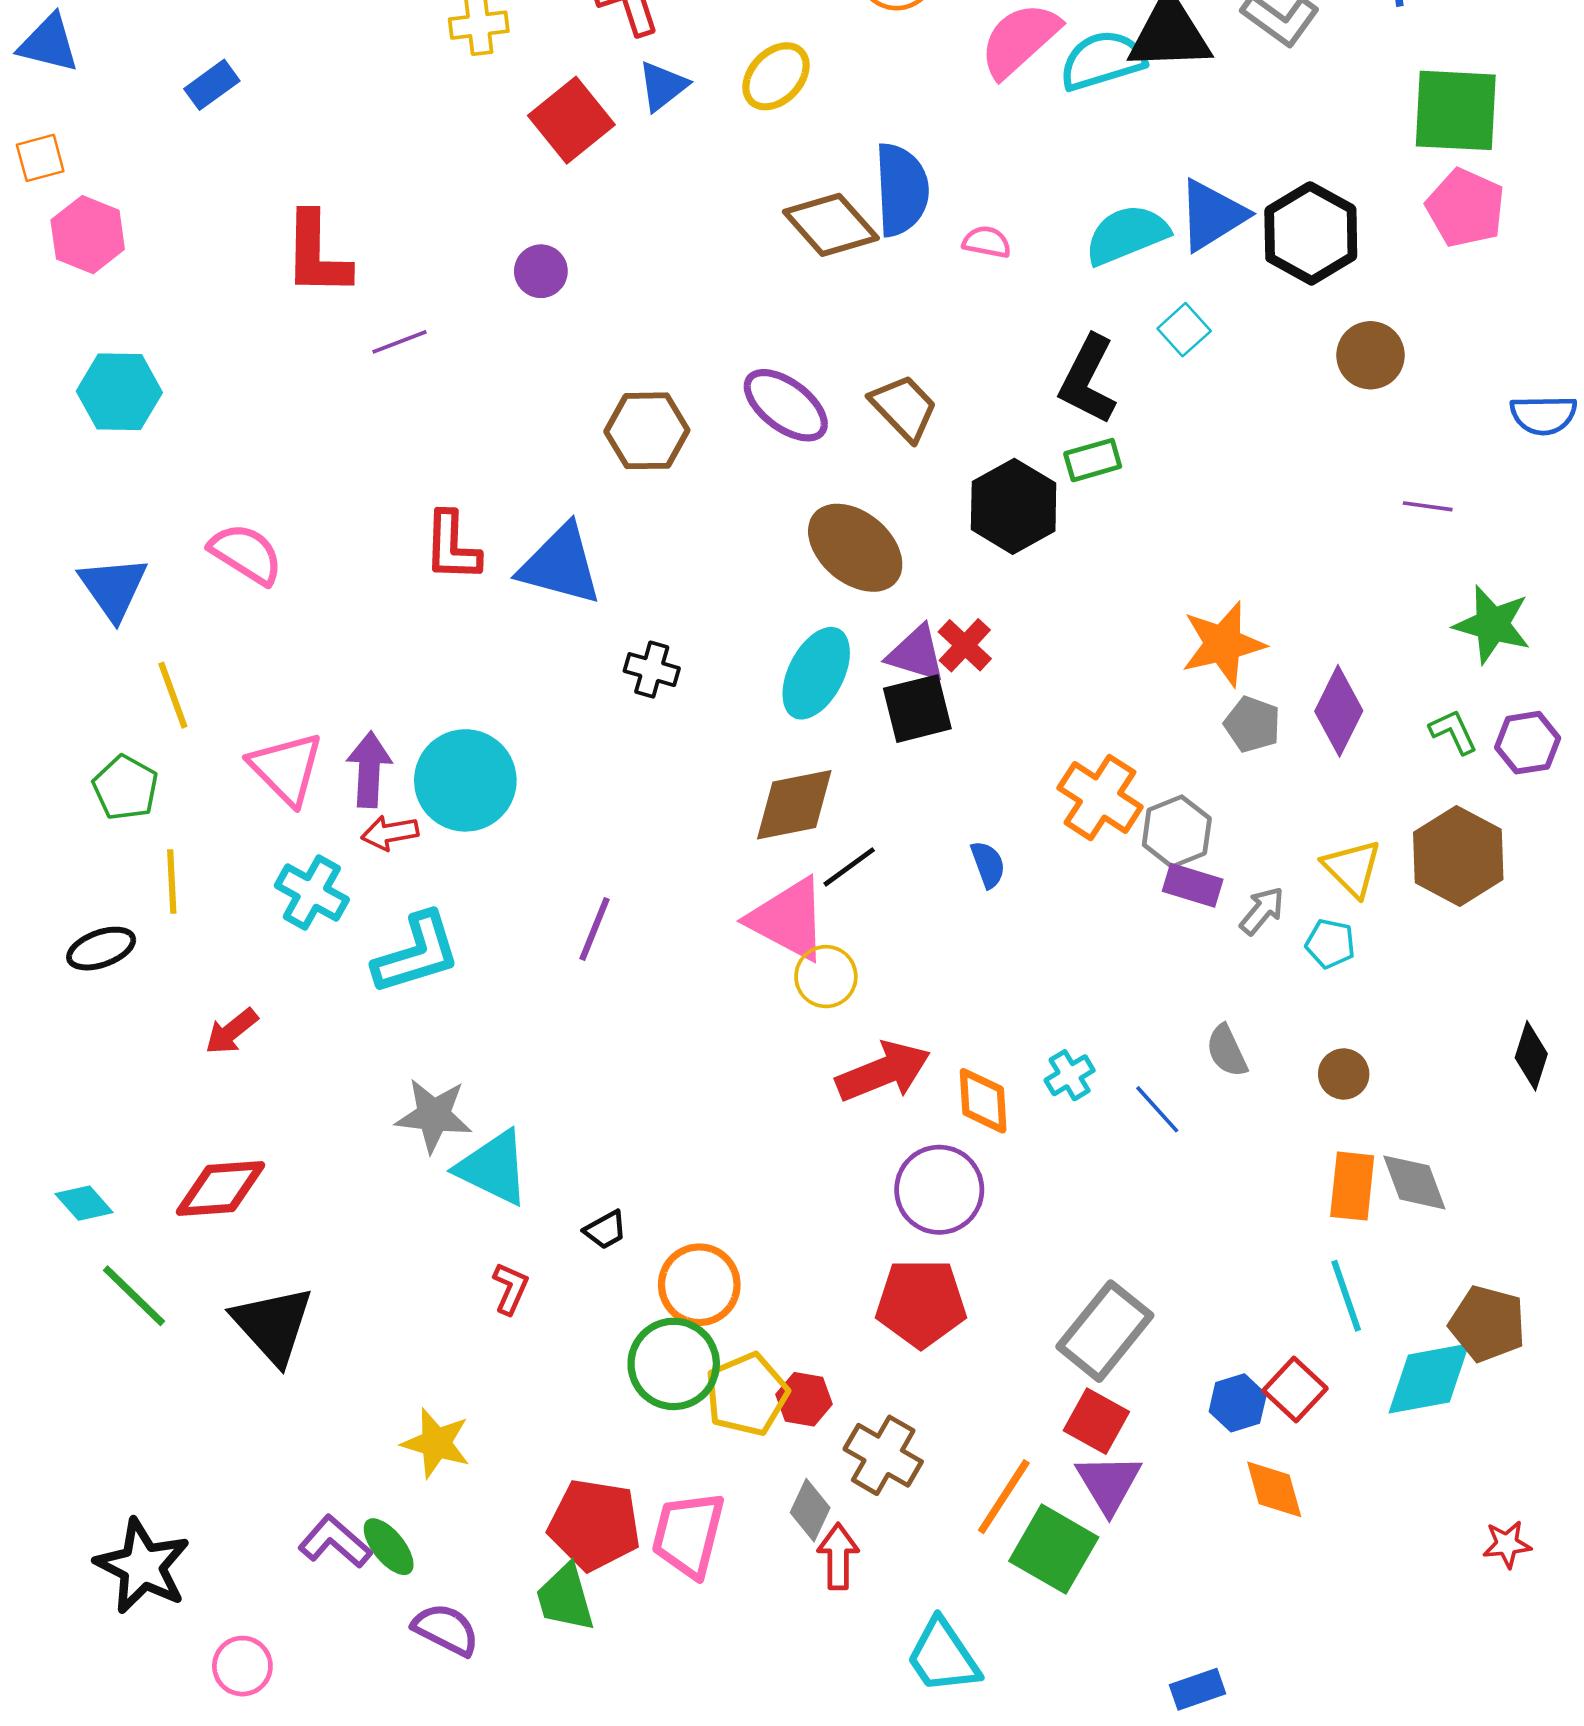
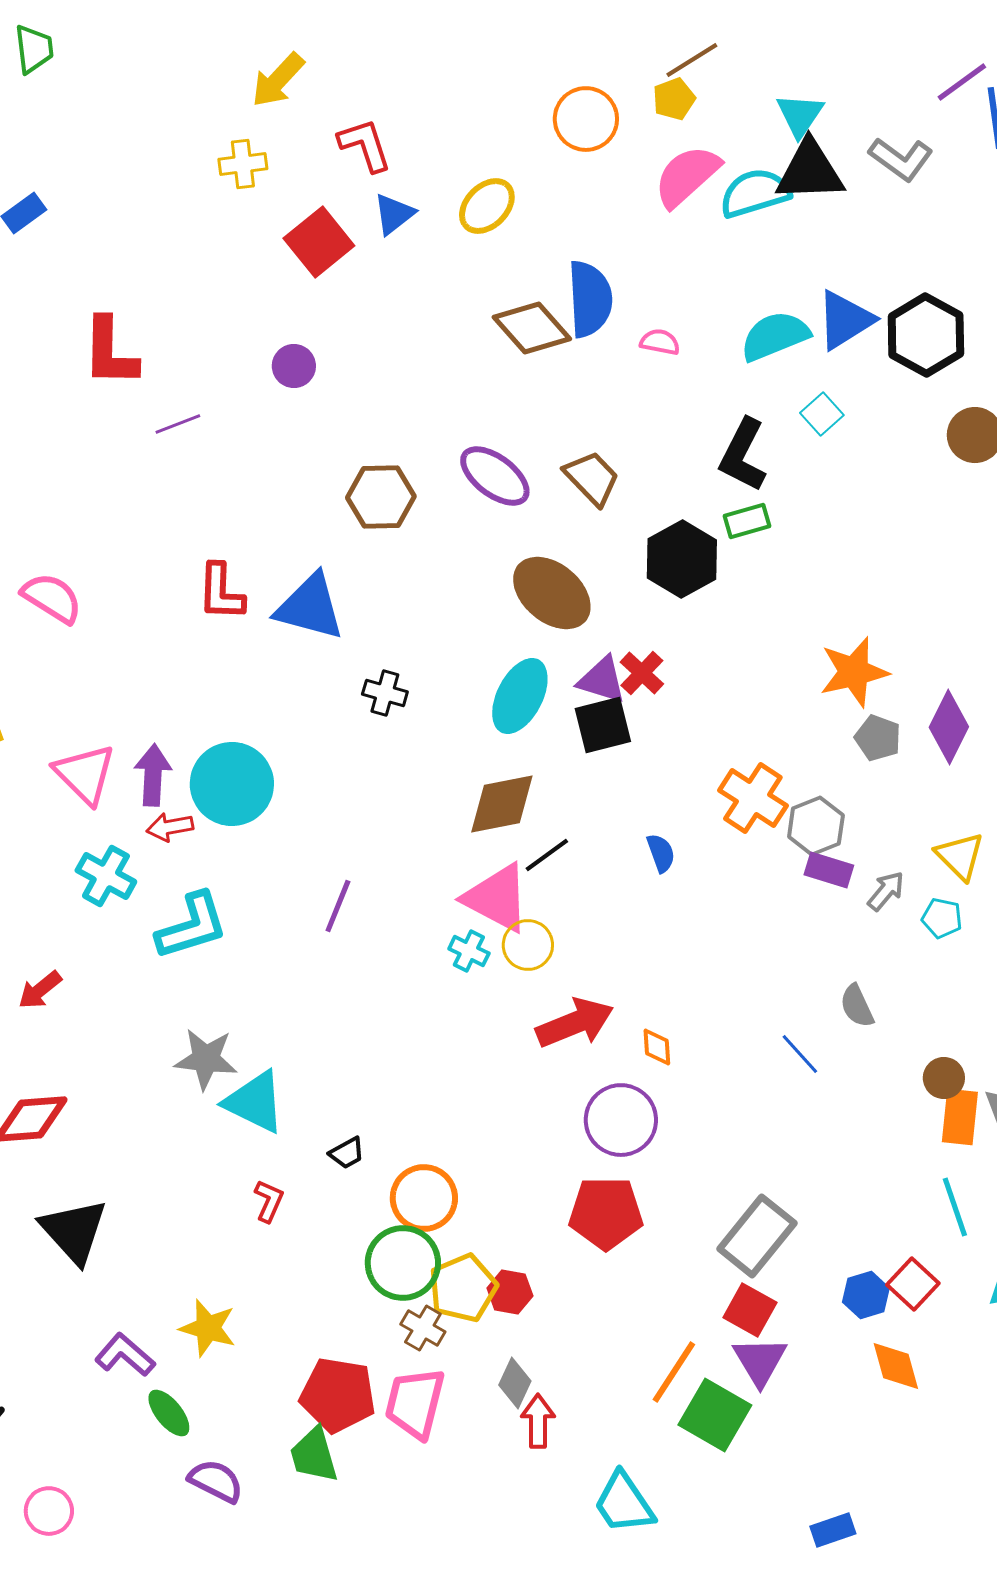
brown circle: (1344, 1074) -> (944, 1078), moved
cyan cross: (1070, 1075) -> (469, 951), moved, turned -33
orange diamond: (983, 1101) -> (657, 1047), size x0.7
brown cross: (883, 1455) -> (423, 1328), moved, size x0.7
purple L-shape: (335, 1542) -> (125, 1355), moved

